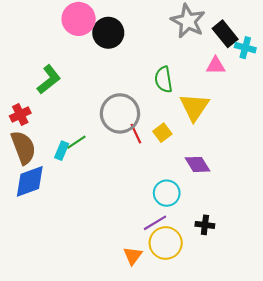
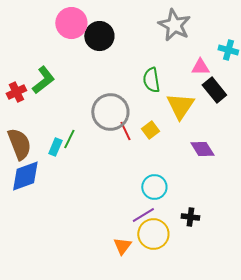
black rectangle: (225, 34) -> (214, 90), moved
red cross: (20, 115) -> (16, 92), moved
green line: (76, 142) -> (69, 139), turned -30
purple diamond: (197, 164) -> (202, 149), moved

